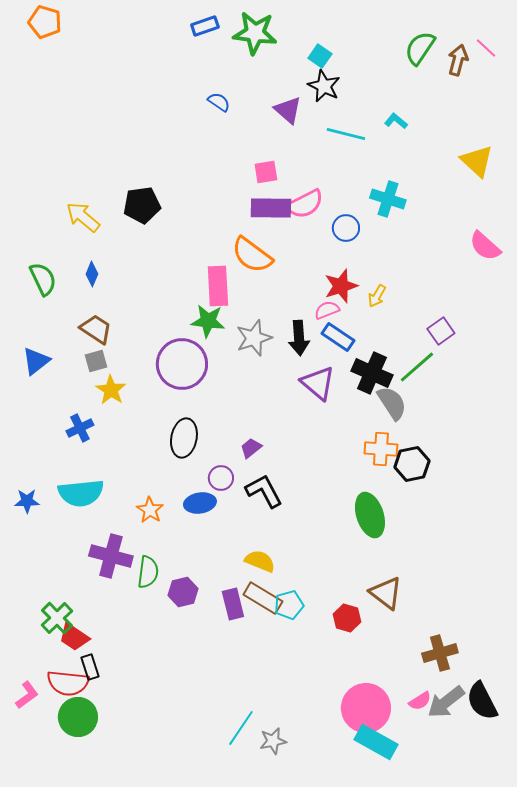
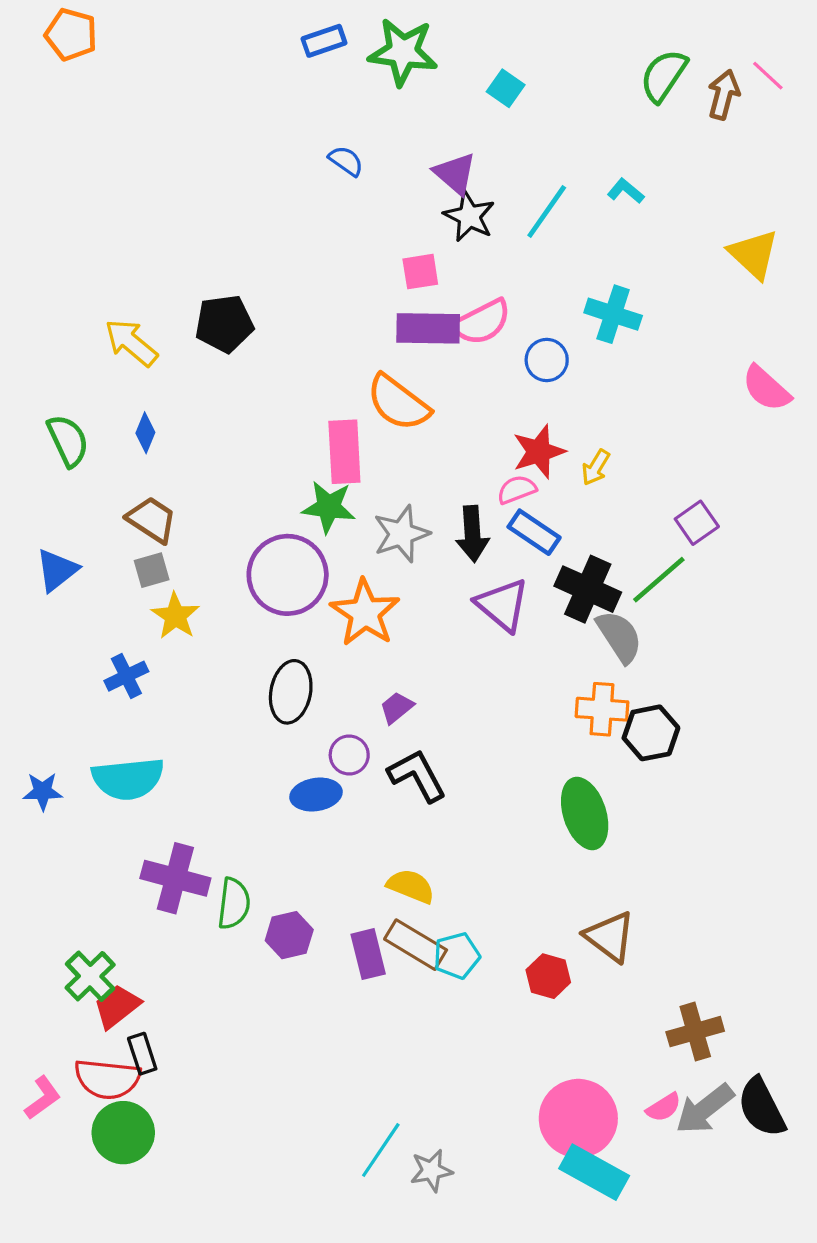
black star: (324, 86) -> (469, 216), moved
cyan line: (346, 134) -> (547, 211), turned -69
orange star: (150, 510) -> (365, 613), moved, size x1.6
red trapezoid: (74, 637) -> (117, 1006), turned 108

